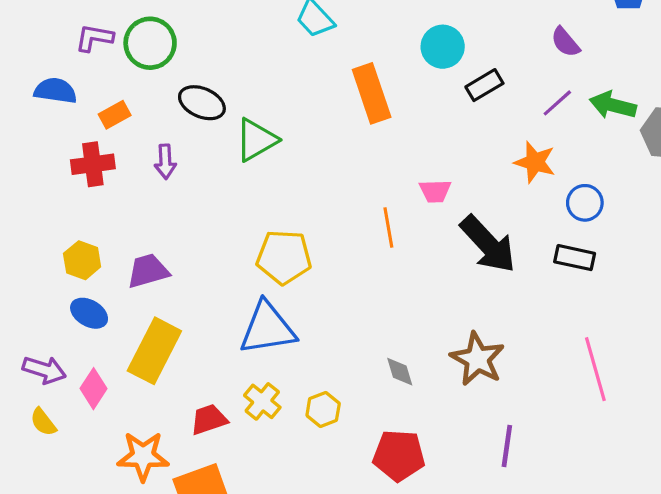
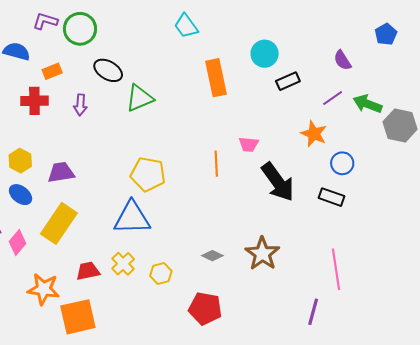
gray diamond: (400, 372) -> (212, 256), turned -55
purple line: (507, 446) -> (313, 312), moved

